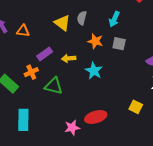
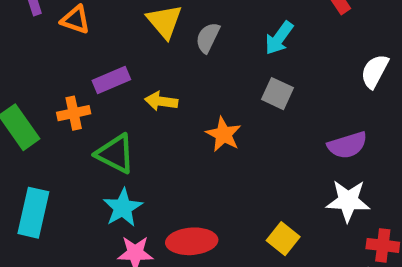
gray semicircle: (82, 18) -> (208, 38), moved
orange star: (95, 41) -> (223, 134), moved
cyan star: (94, 71) -> (123, 208), moved

